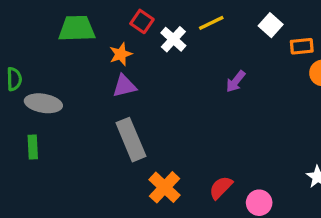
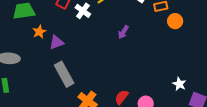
orange star: (121, 54) -> (39, 32), moved

